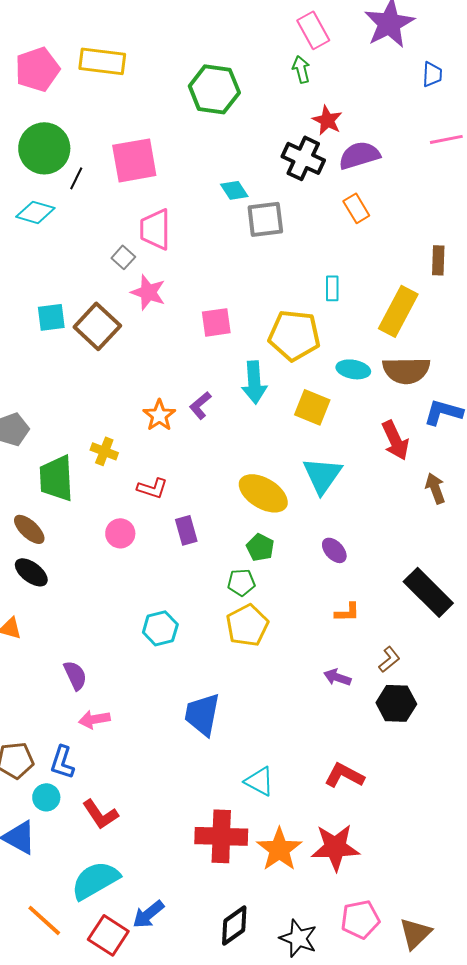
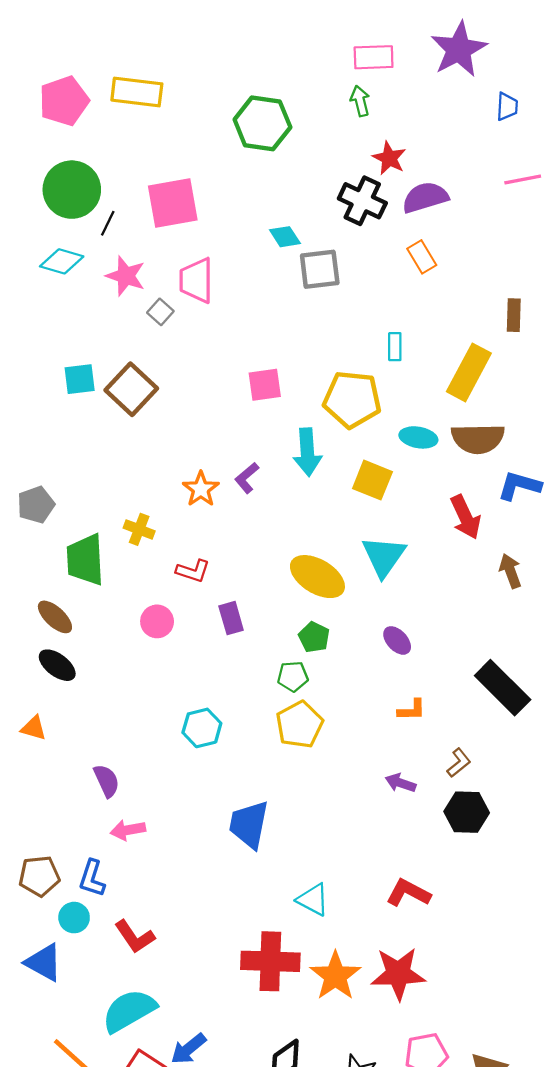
pink rectangle: (313, 30) -> (374, 57), turned -63
pink star: (148, 292) -> (126, 276), moved

